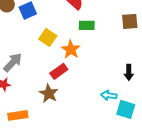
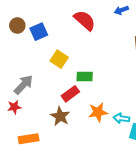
green rectangle: (87, 25) -> (85, 77), moved
orange star: (71, 49) -> (98, 112), moved, turned 30

